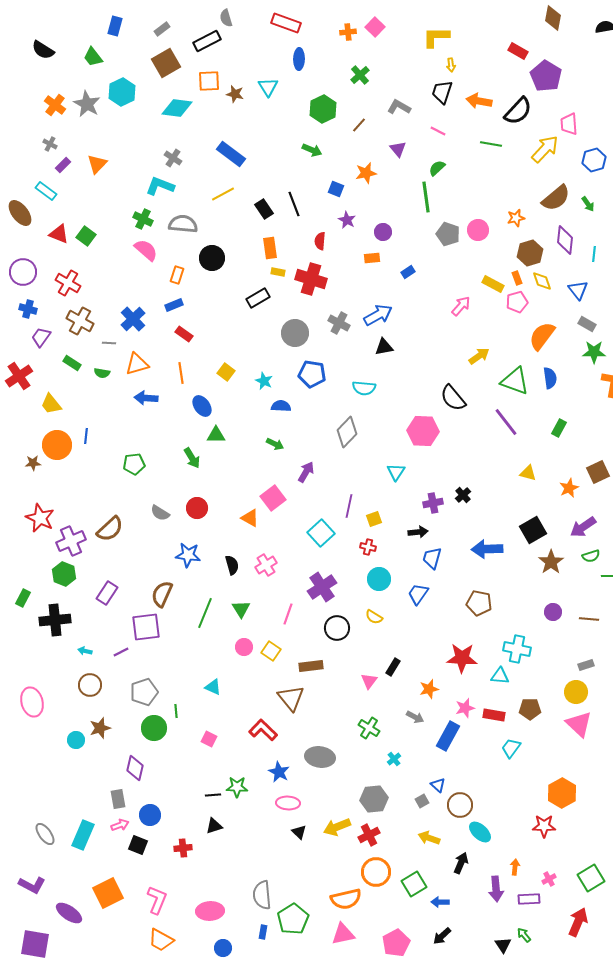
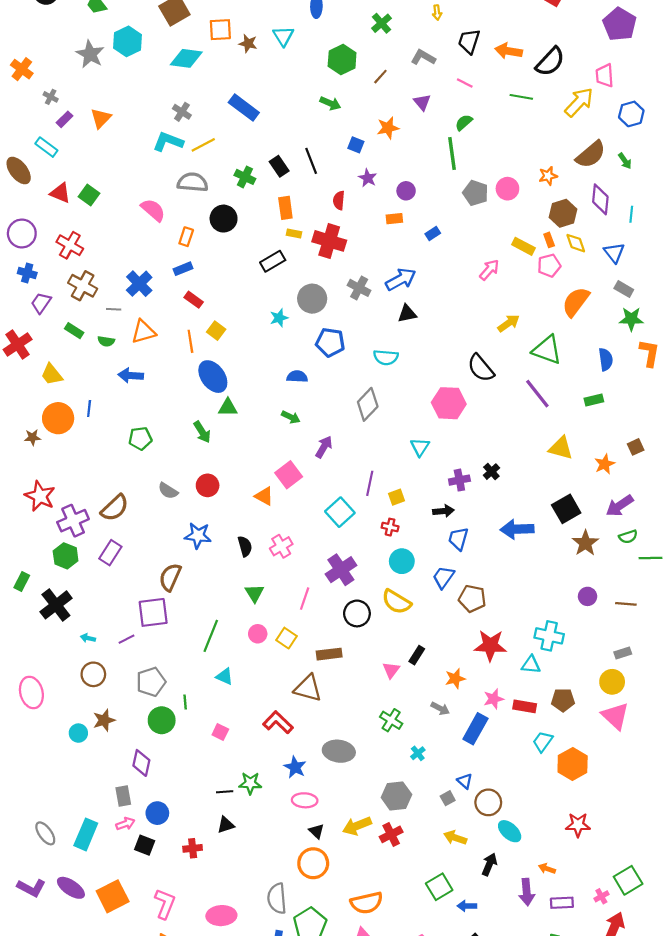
yellow arrow: (451, 65) -> (437, 13), moved
purple pentagon: (546, 76) -> (620, 24), moved
orange cross: (55, 105) -> (22, 69), moved
yellow line: (223, 194) -> (203, 145), moved
green cross: (143, 219) -> (245, 177), moved
yellow square: (226, 372) -> (216, 331), moved
blue semicircle: (550, 378) -> (606, 359), moved
cyan star: (264, 381) -> (279, 318), moved, turned 30
blue arrow: (146, 398) -> (131, 375), moved
blue ellipse: (202, 406) -> (213, 377), size x1.4
green rectangle: (559, 428) -> (594, 400), turned 48
brown square: (598, 472) -> (636, 447), size x0.7
yellow triangle: (528, 473) -> (561, 448), size x1.4
purple rectangle: (107, 593) -> (110, 553), moved
brown pentagon: (479, 603) -> (472, 599), moved
green line: (205, 613) -> (211, 636), moved
yellow semicircle: (374, 617) -> (396, 602), size x1.6
black cross: (55, 620) -> (56, 605), turned -32
brown triangle: (291, 698) -> (308, 688), turned -36
orange hexagon: (562, 793) -> (573, 764), moved
orange arrow: (515, 867) -> (547, 869), turned -77
orange circle: (376, 872) -> (313, 863), moved
pink cross: (549, 879) -> (601, 896), moved
purple ellipse: (69, 913) -> (71, 888), moved

